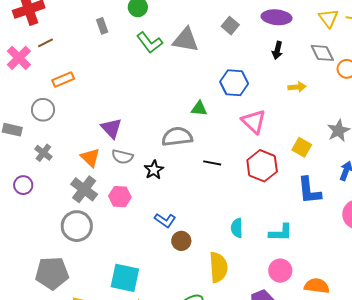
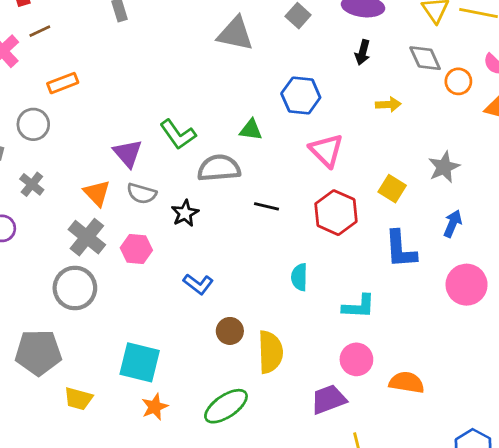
green L-shape: (150, 43) -> (178, 134), moved
cyan semicircle: (237, 228) -> (299, 277), moved
brown circle: (181, 241) -> (230, 331), moved

